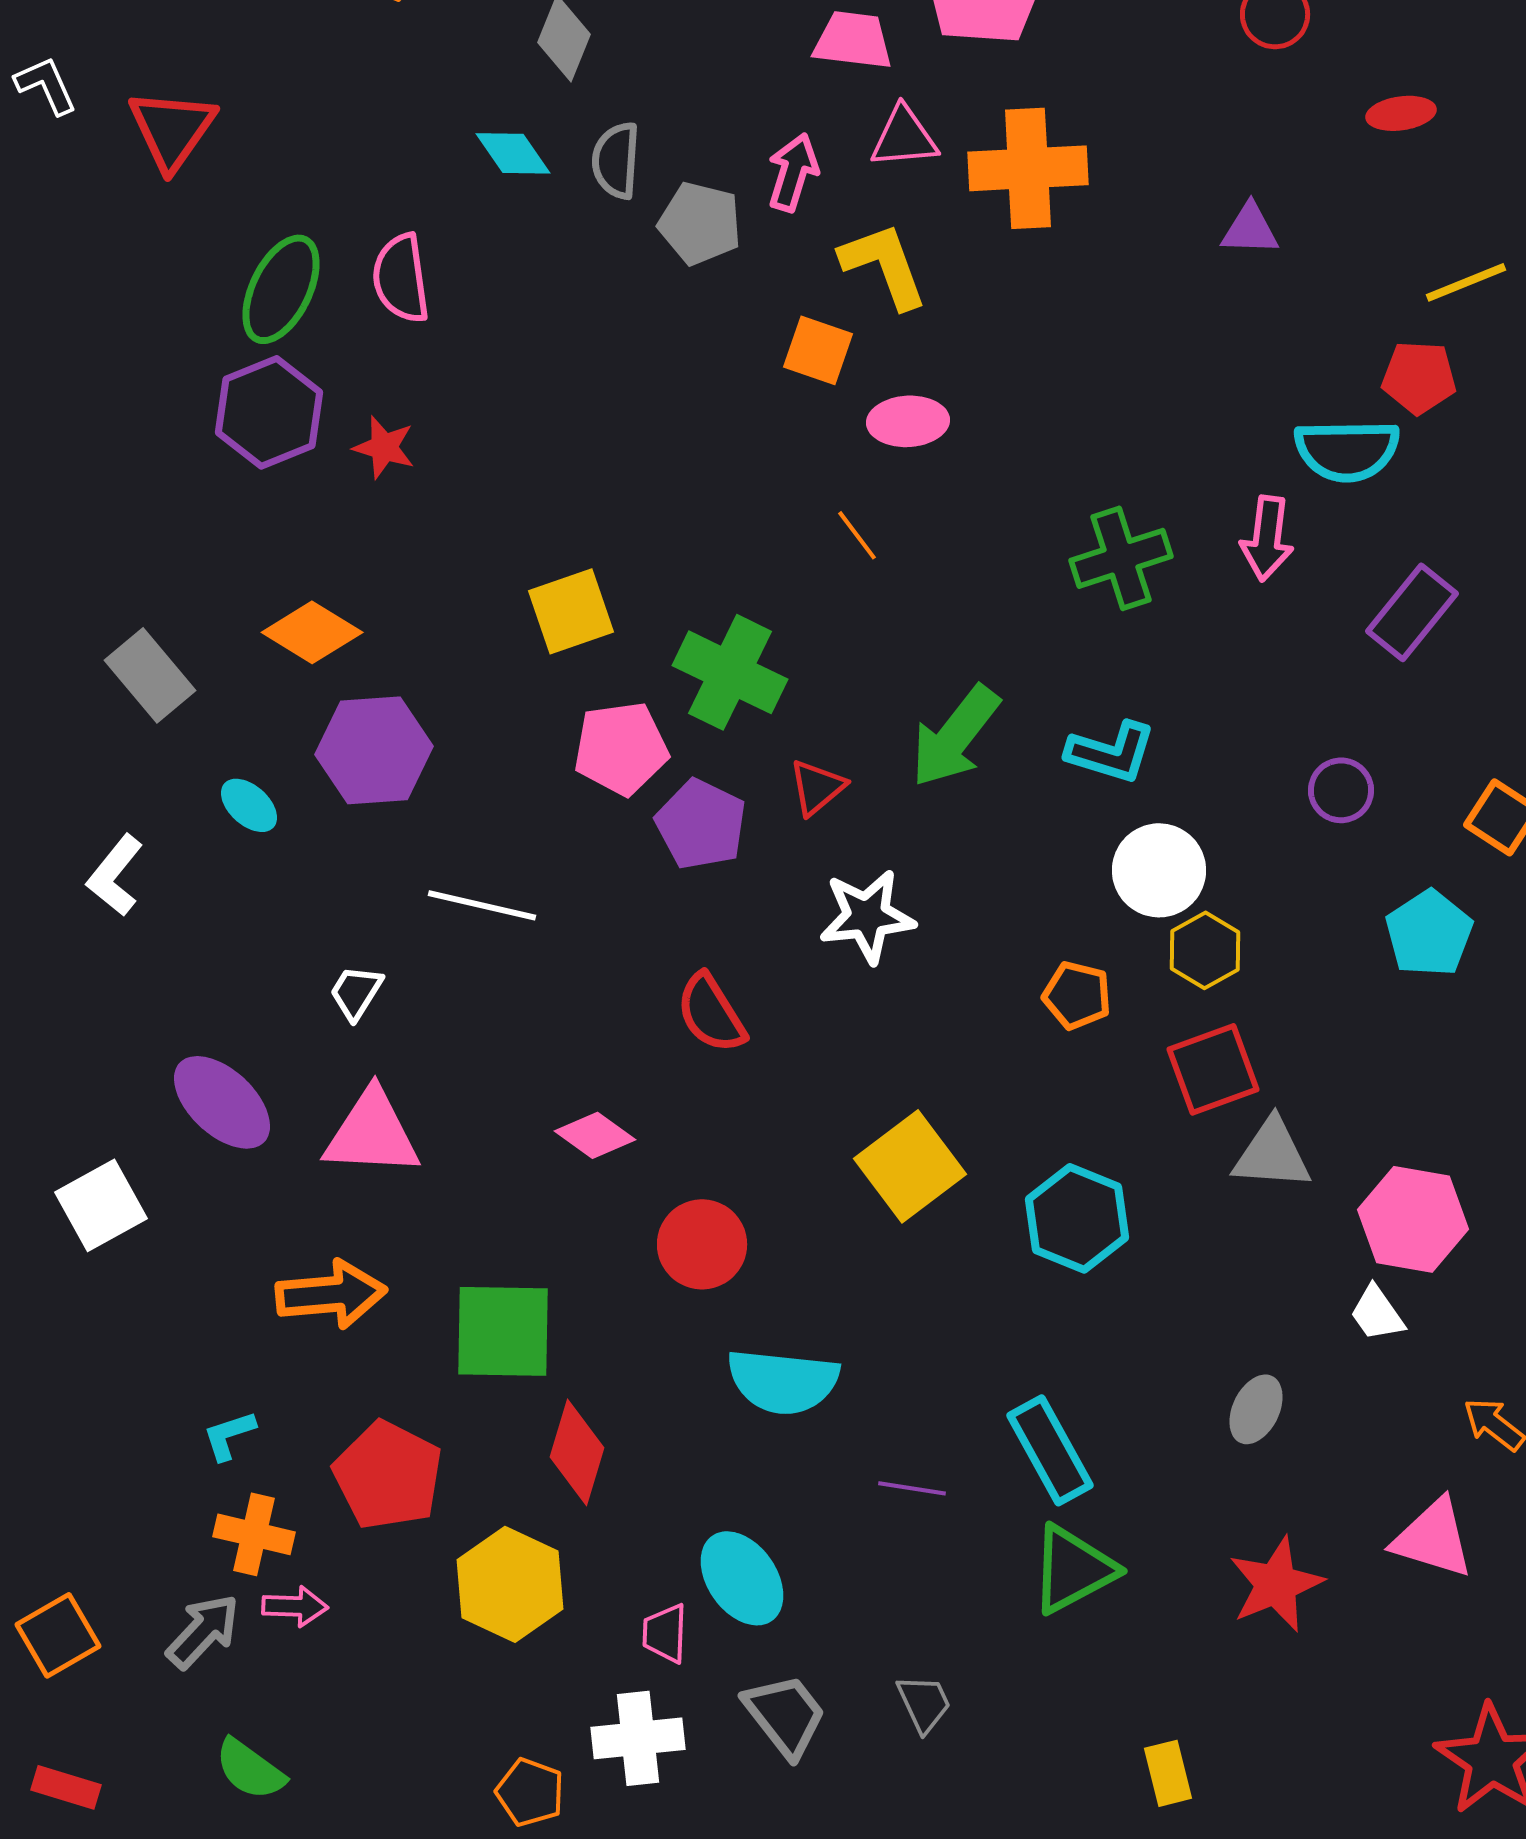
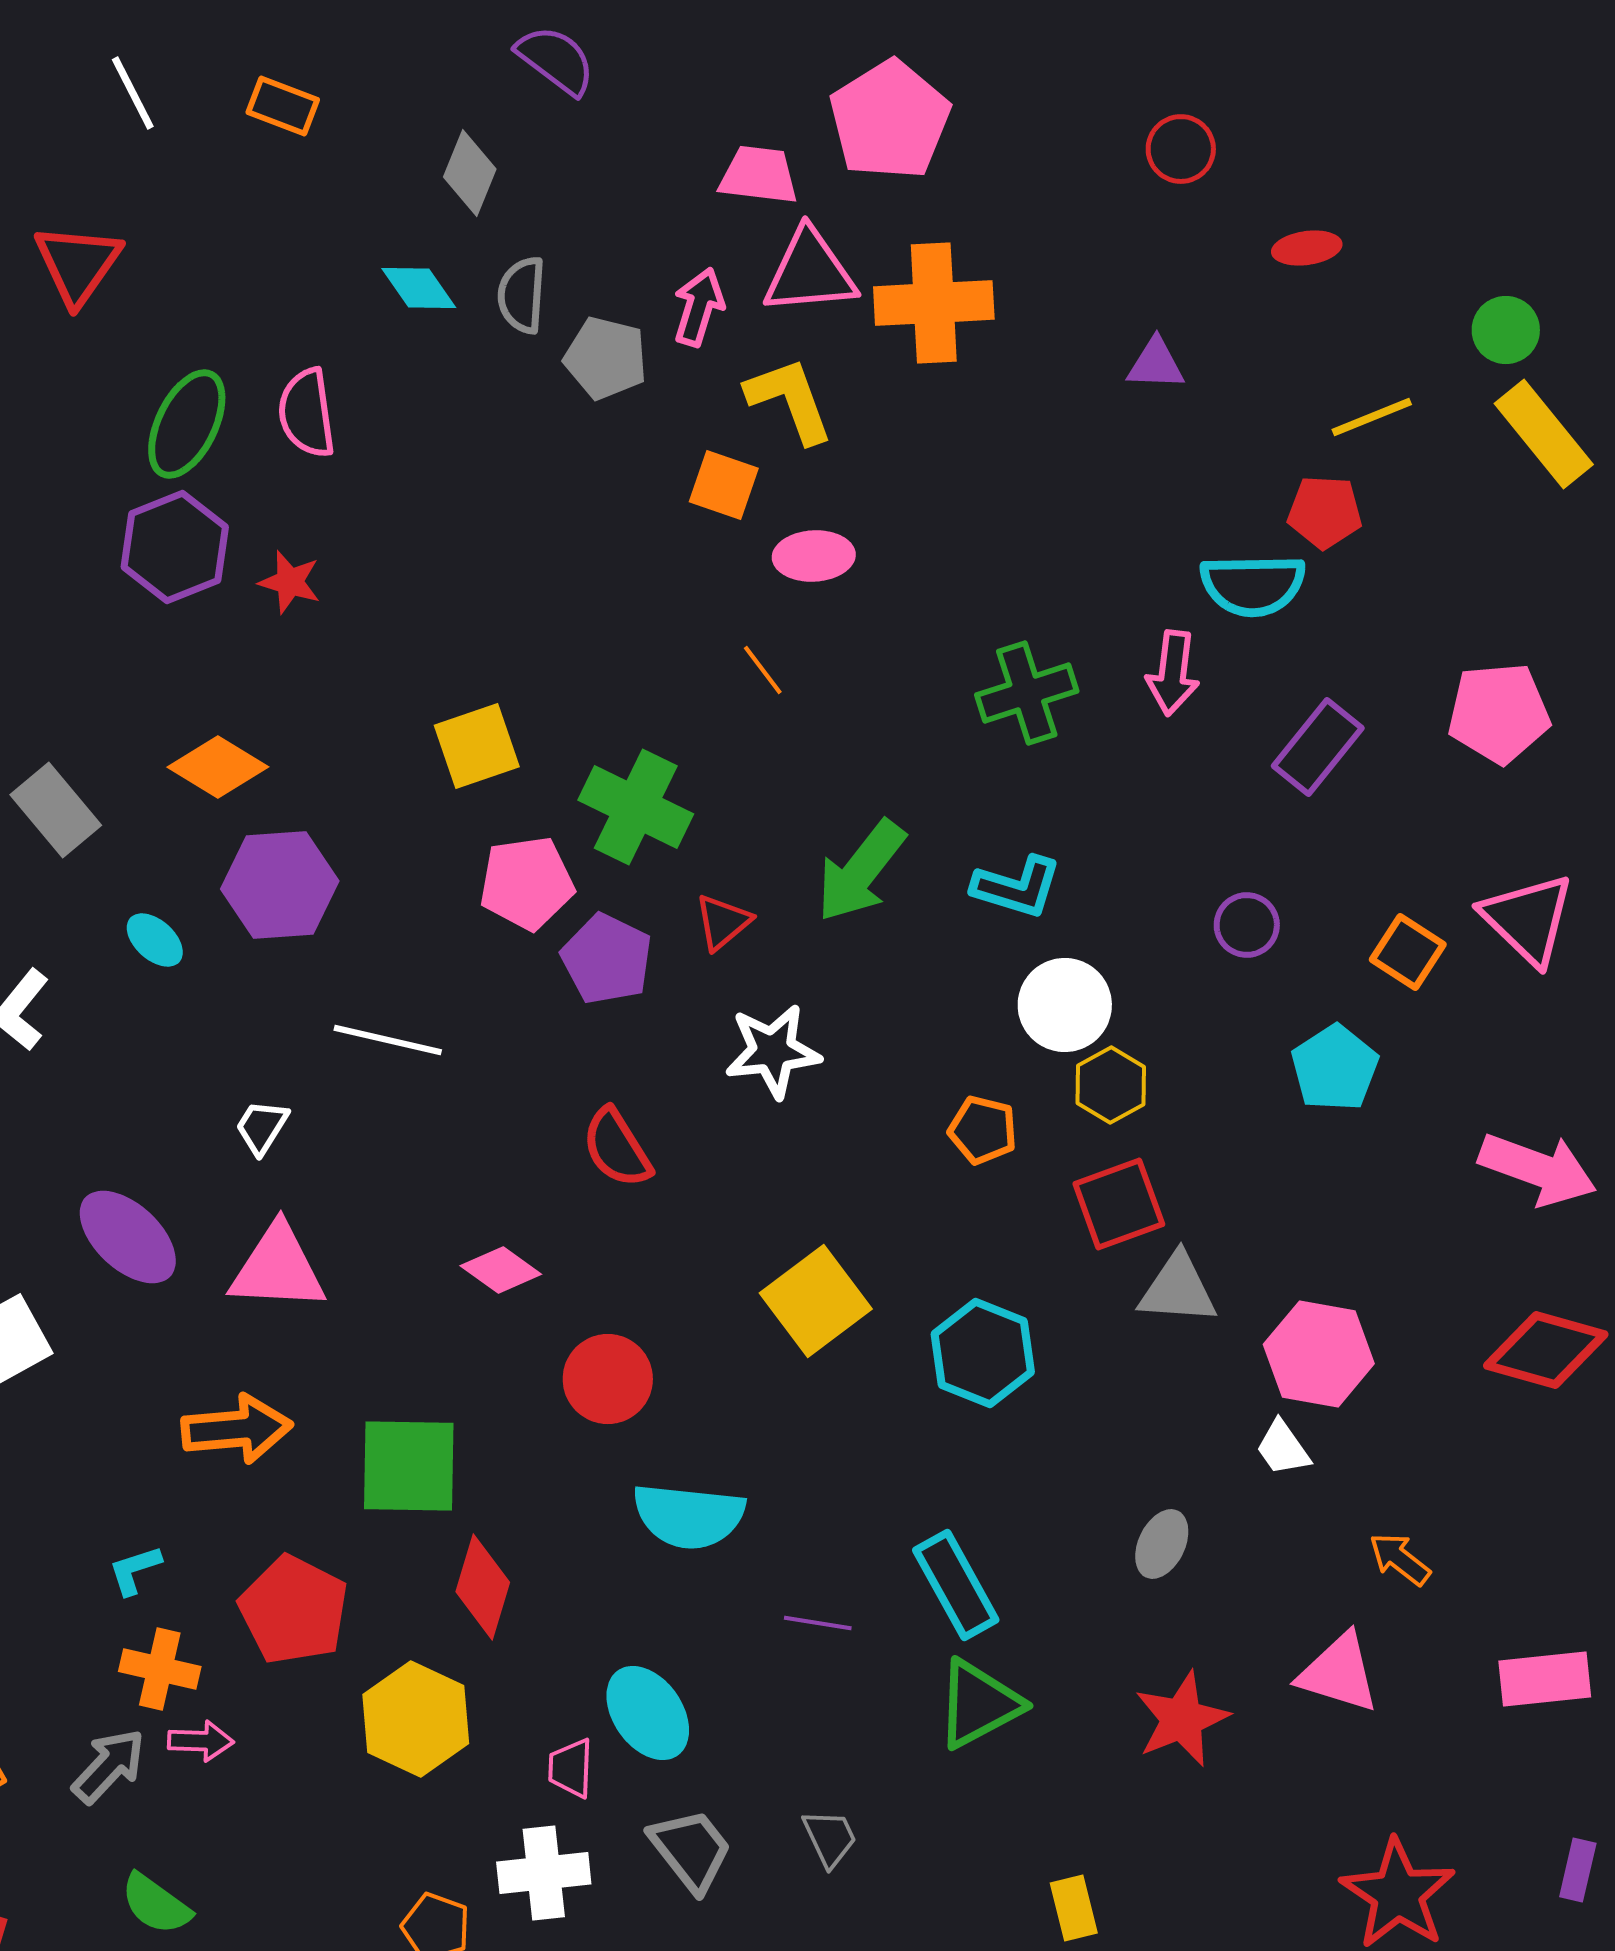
pink triangle: (904, 137) -> (810, 272), size x1.4

